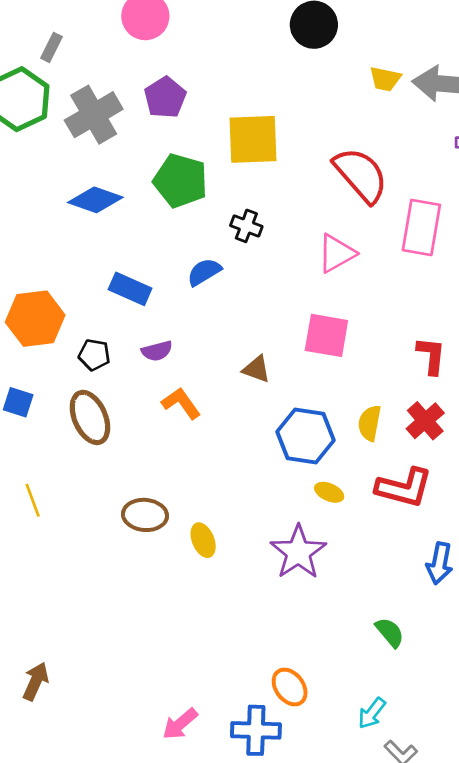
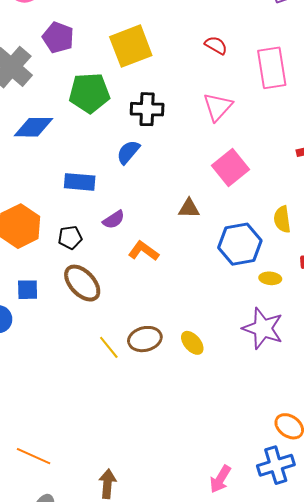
red semicircle: (361, 175) -> (216, 45), size x0.5
black cross: (246, 226) -> (147, 109), size x1.4
pink square: (326, 335) -> (230, 168), turned -30
yellow line: (33, 500) -> (109, 347), moved

